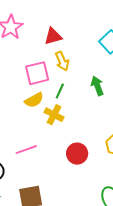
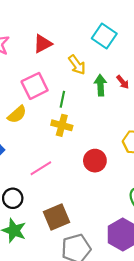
yellow arrow: (62, 61) -> (77, 65), moved
green arrow: (97, 86) -> (100, 85), turned 30
yellow semicircle: (34, 100) -> (17, 114), moved

